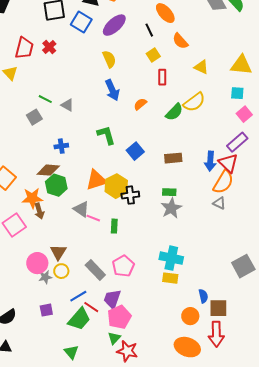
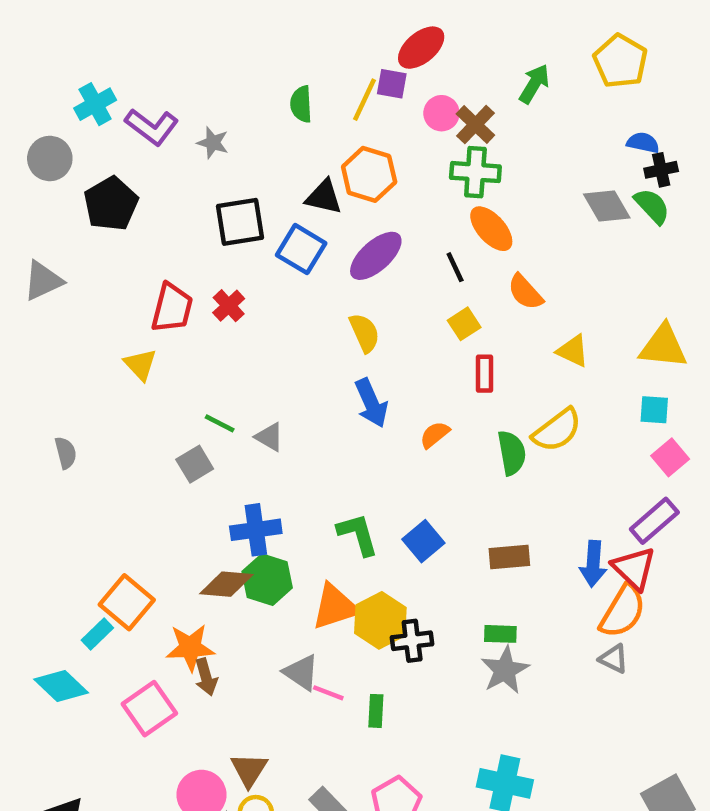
green semicircle: (174, 112) -> (512, 453), turned -54
green L-shape: (106, 135) -> (358, 534), moved
blue cross: (61, 146) -> (256, 530), size x1.5
green hexagon: (56, 185) -> (267, 580), moved

